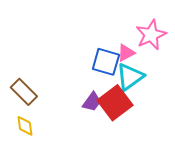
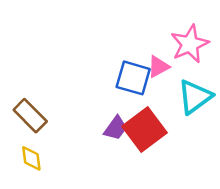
cyan triangle: (130, 77) -> (195, 97), moved

